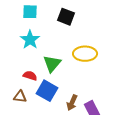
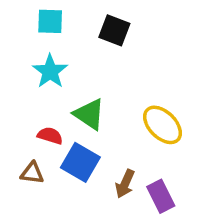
yellow ellipse: (85, 54) -> (162, 125), moved, turned 45
green triangle: (52, 64) -> (89, 114), turned -36

